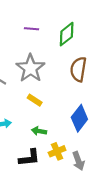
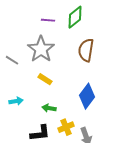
purple line: (31, 29) -> (48, 20), moved

